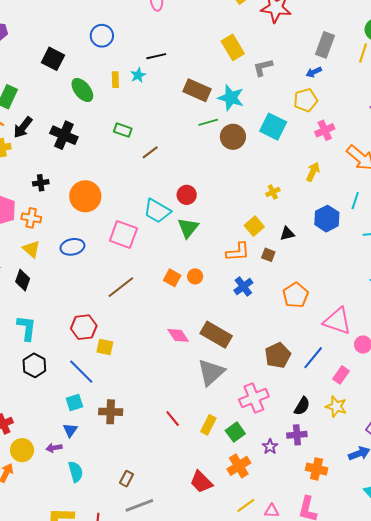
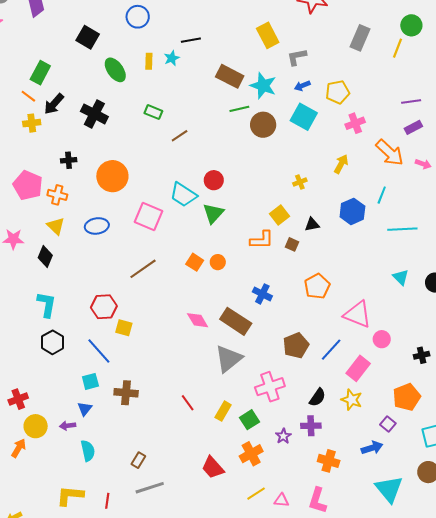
blue arrow: (314, 72) -> (302, 86), moved
blue cross: (243, 286) -> (262, 294), moved, turned -30
pink rectangle: (341, 375) -> (358, 368), size x1.4

